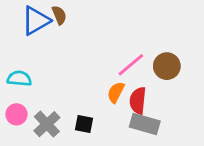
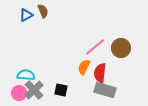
blue triangle: (36, 21) -> (26, 15), size x0.6
cyan semicircle: (19, 79) -> (26, 75), moved
pink circle: (16, 114) -> (19, 93), moved

